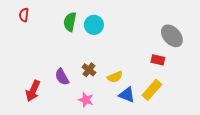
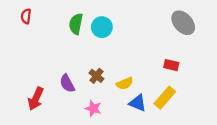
gray ellipse: (172, 36) -> (183, 23), moved

